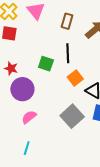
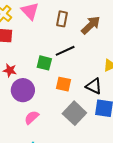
black line: (68, 53) -> (65, 51), turned 72
orange square: (75, 78) -> (63, 84), moved, turned -35

